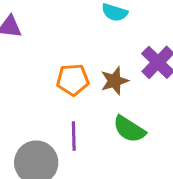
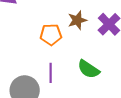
brown star: (115, 81) -> (77, 20), moved

